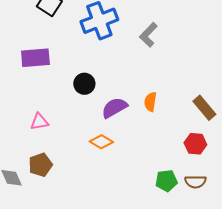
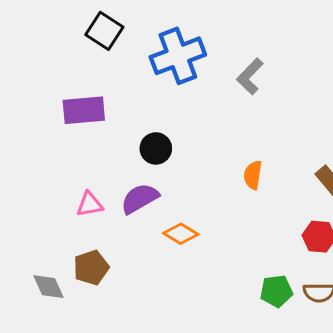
purple semicircle: (114, 108) -> (140, 198), moved

